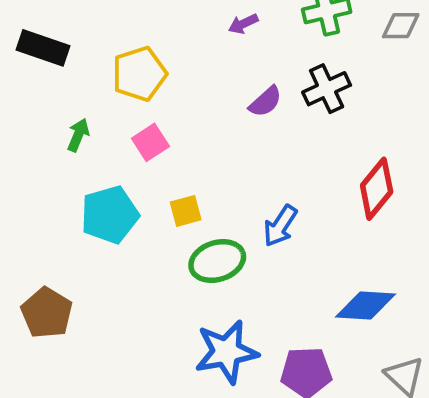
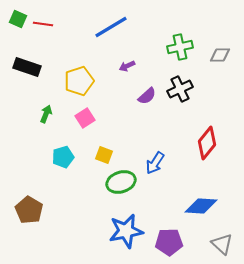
purple arrow: (243, 24) -> (127, 66), moved
yellow square: (186, 211) -> (104, 155), turned 36
cyan pentagon: (110, 215) -> (63, 157), size x0.7

